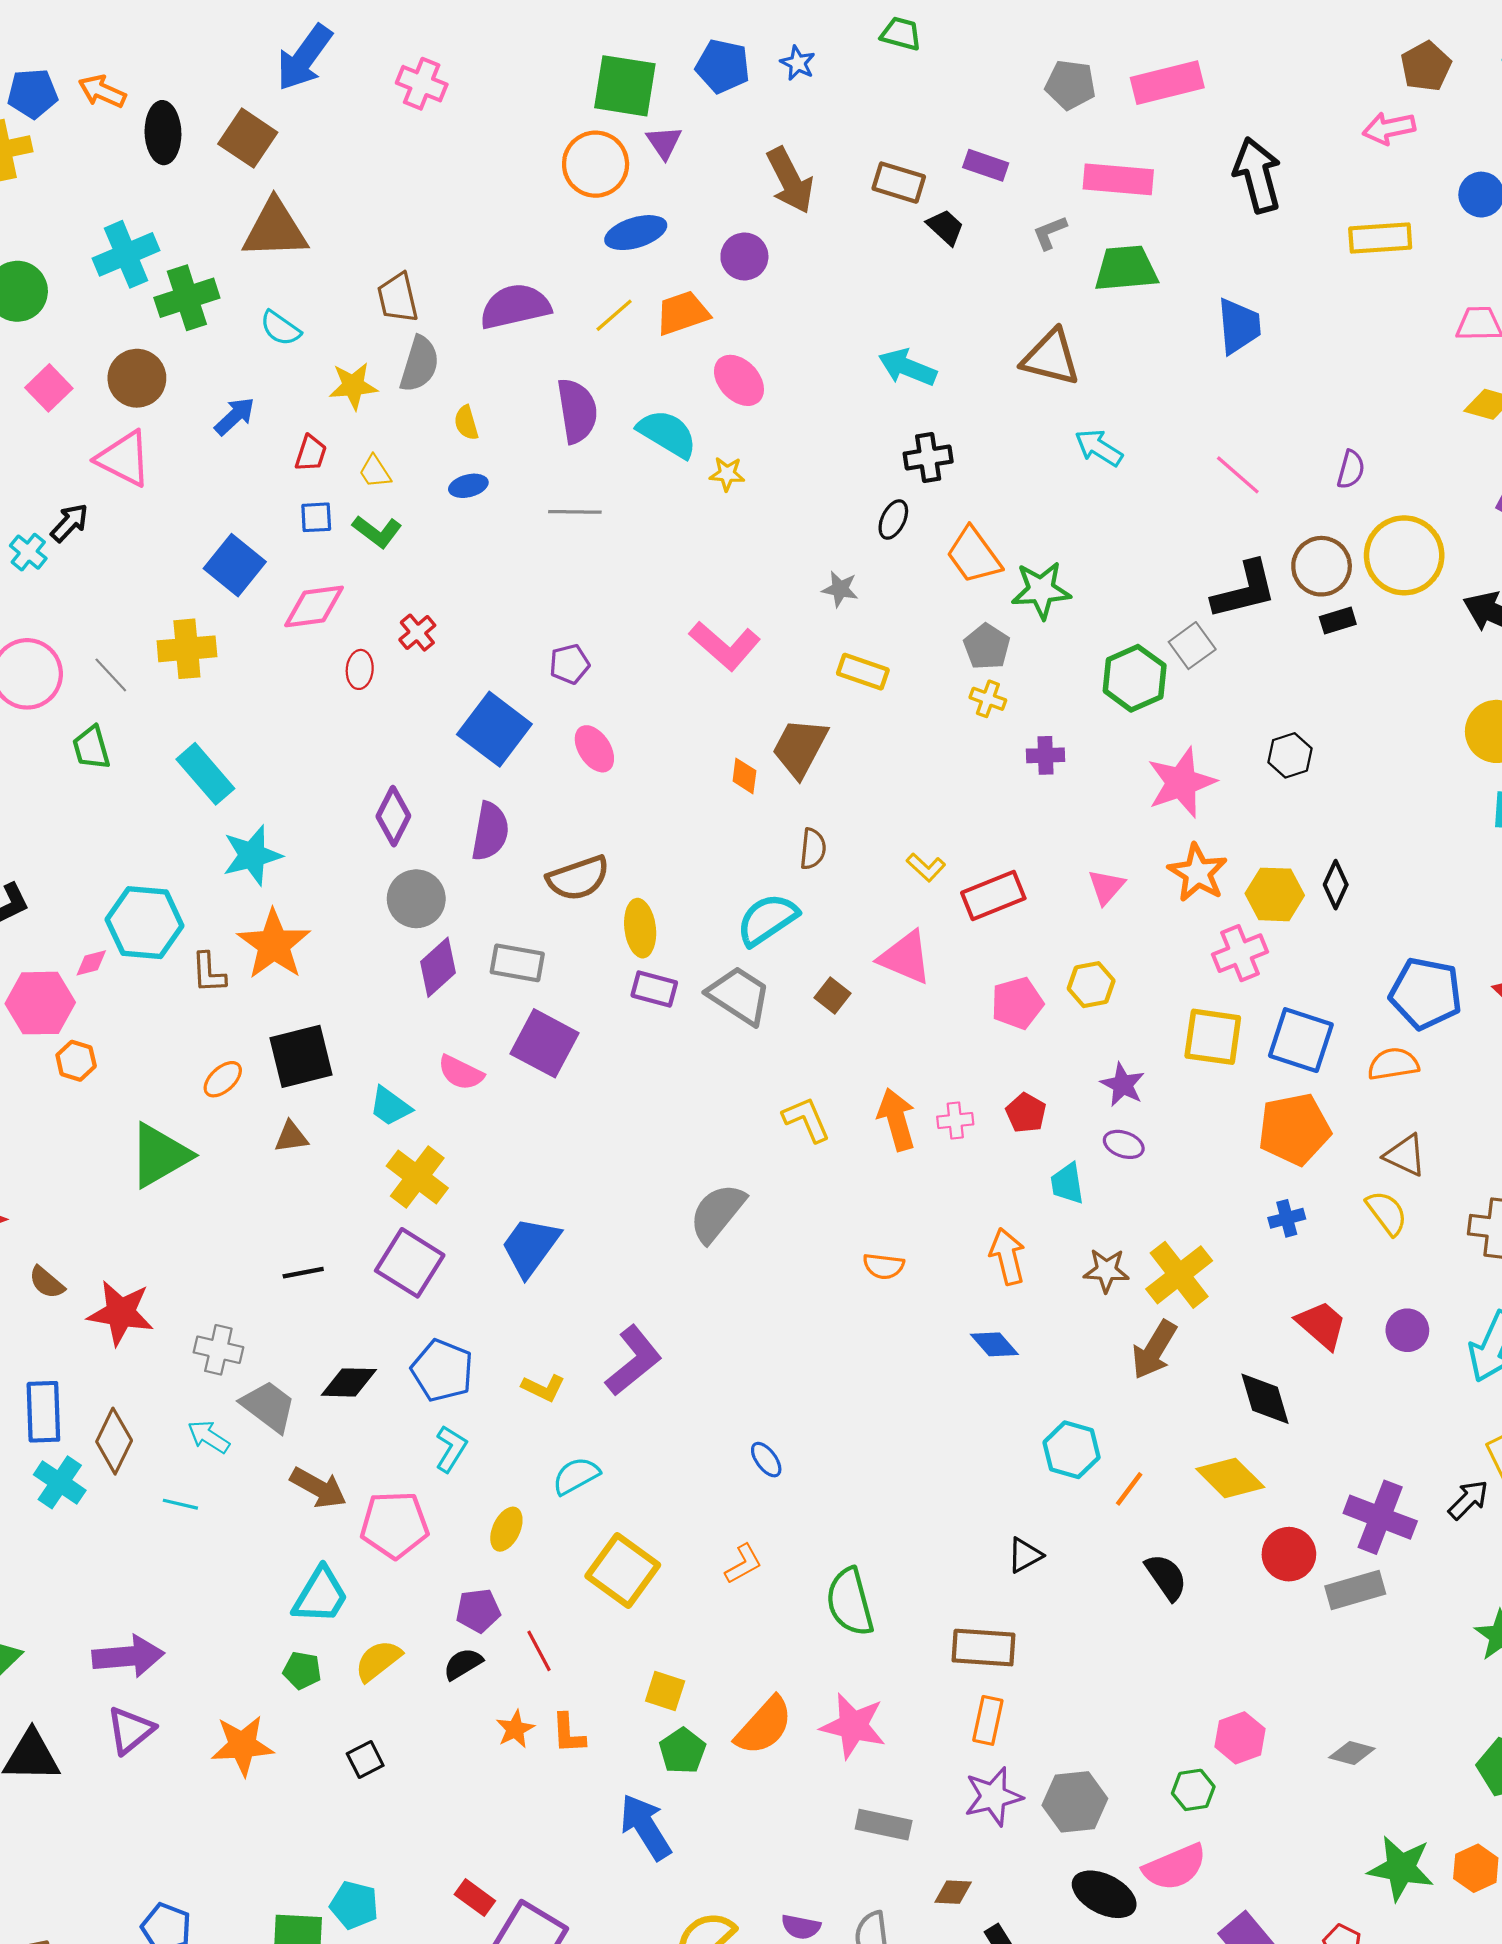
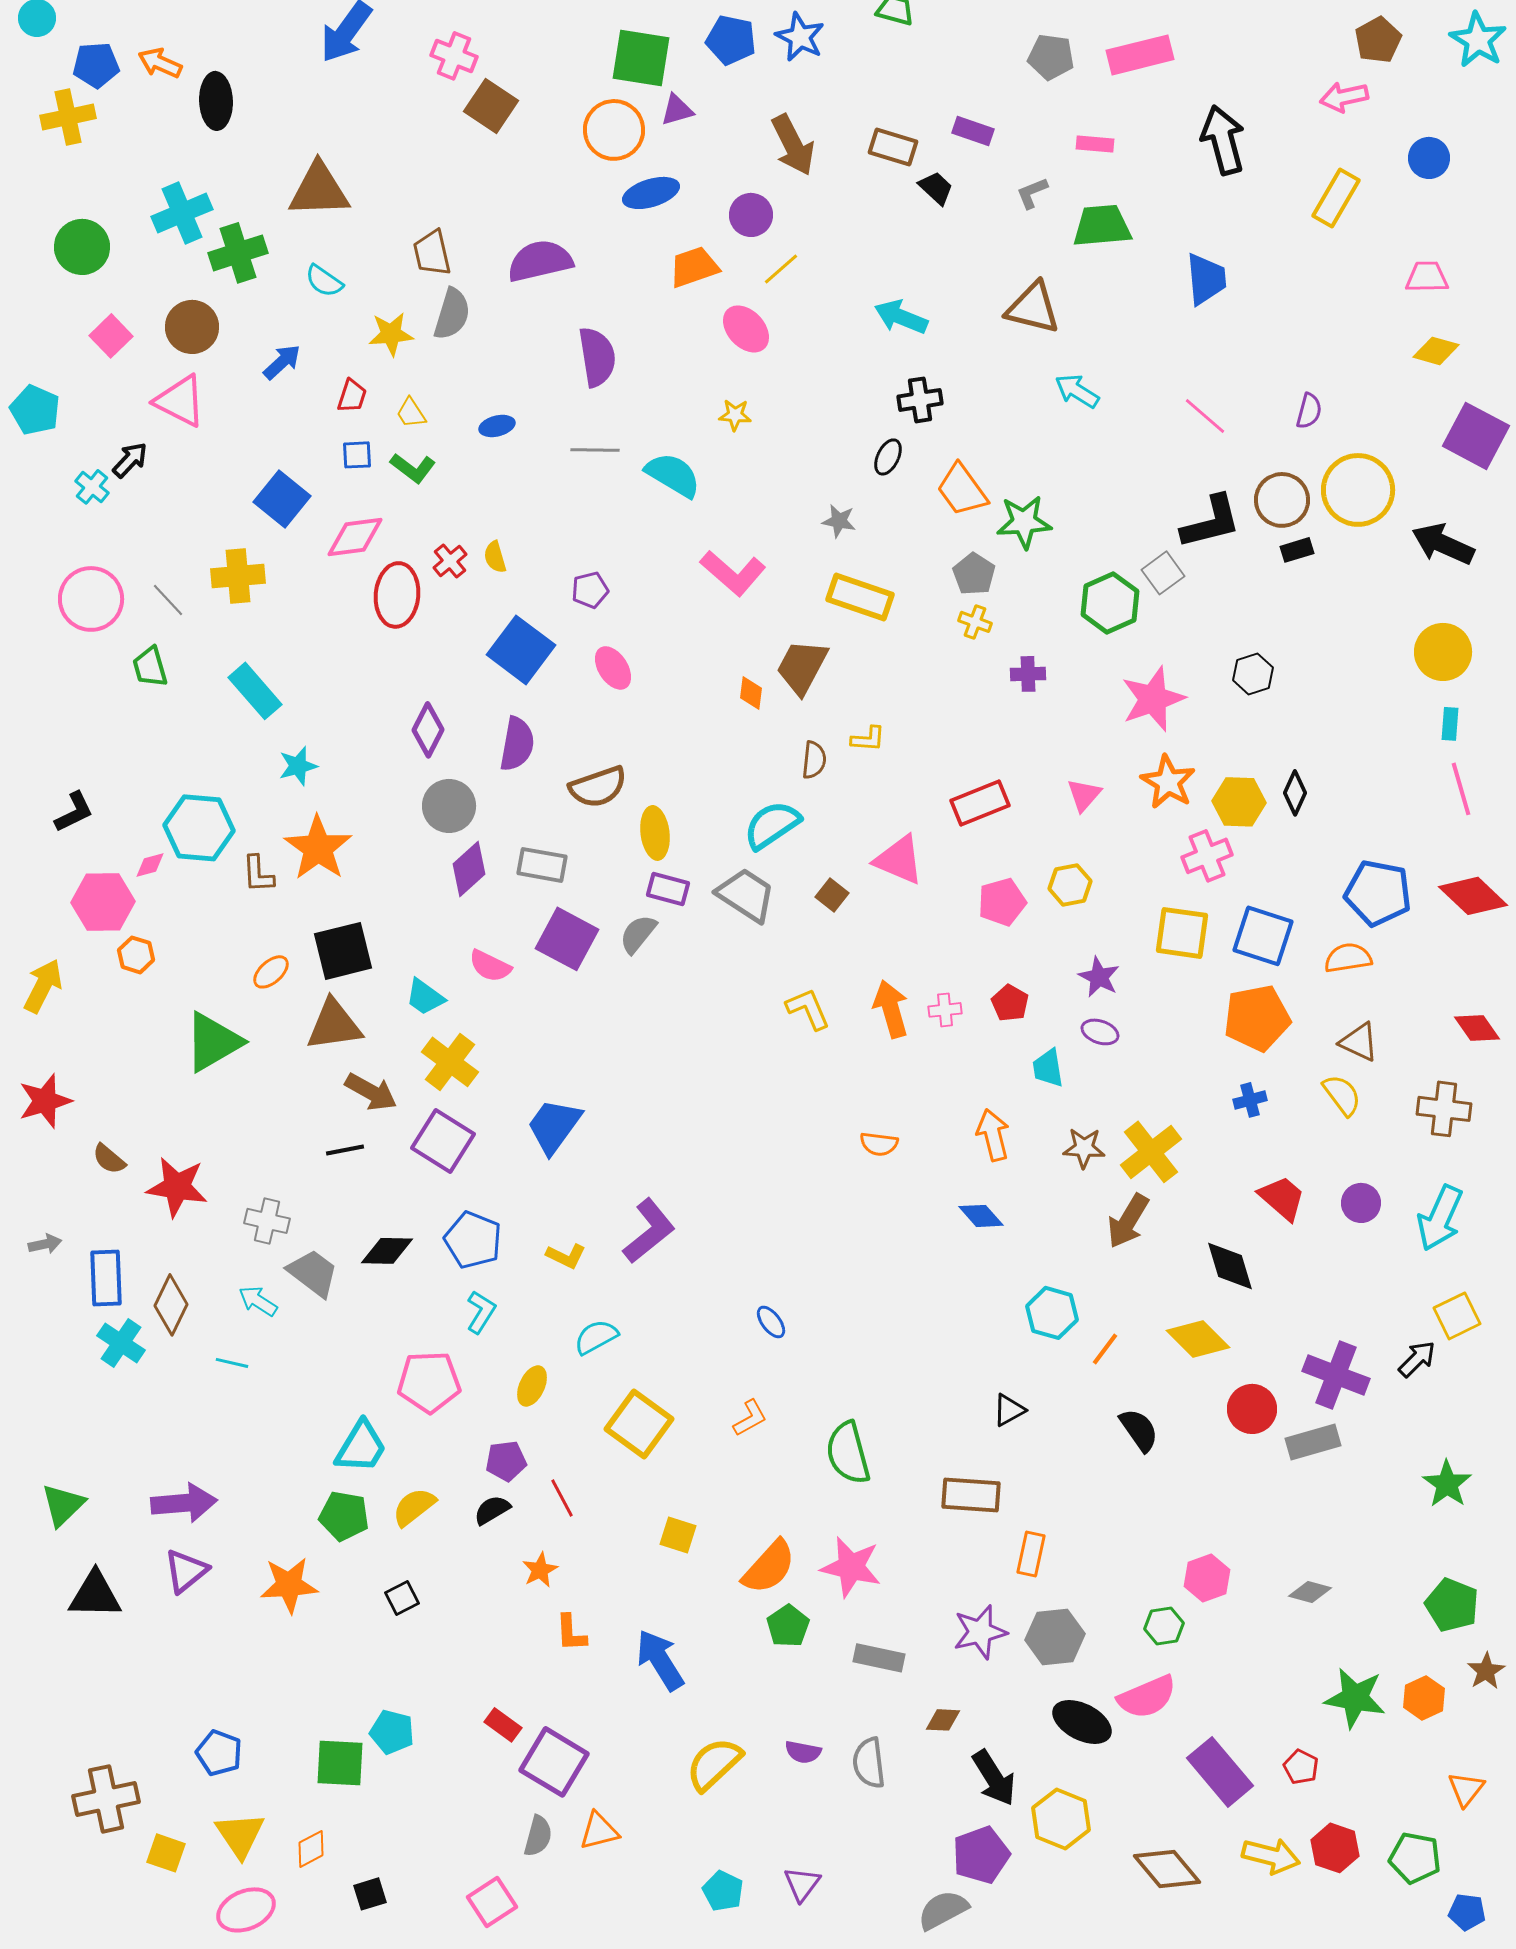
blue star: (798, 63) -> (800, 37), size x1.5
brown square: (248, 138) -> (491, 106), moved
purple triangle: (664, 142) -> (677, 110), turned 48
pink rectangle: (1118, 179) -> (1095, 144), size x0.6
yellow rectangle: (1380, 238) -> (1336, 198), turned -56
yellow line: (614, 315) -> (781, 269), moved
yellow semicircle: (466, 423) -> (495, 557), moved
cyan semicircle: (667, 434) -> (673, 475), moved
red ellipse: (360, 669) -> (397, 595), size x1.8
yellow rectangle: (863, 672) -> (860, 597), size x1.4
cyan star: (252, 855) -> (298, 766), size x0.7
yellow L-shape: (926, 867) -> (868, 739), moved, turned -39
brown triangle: (291, 1137) -> (334, 1025), size x1.8
gray semicircle: (717, 1213) -> (638, 934), moved, size x0.7
brown arrow: (318, 1488) -> (371, 1092), moved
green pentagon: (302, 1670) -> (344, 1516), size x1.4
orange rectangle: (988, 1720) -> (1031, 1554), moved
orange L-shape: (568, 1733) -> (571, 1633), moved
green pentagon: (682, 1751) -> (788, 1626), moved

